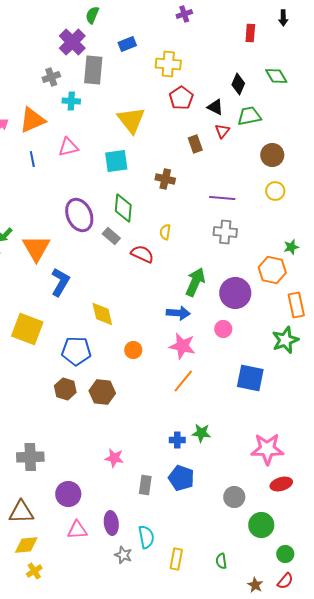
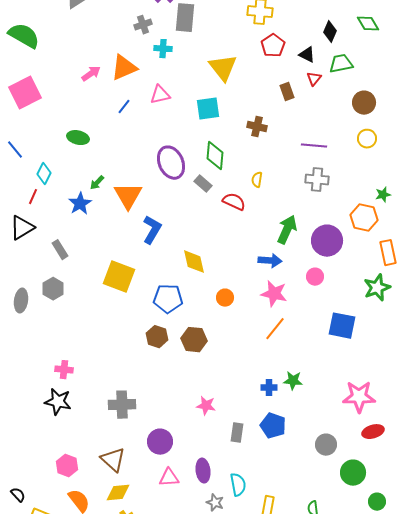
blue line: (32, 159) -> (124, 107), turned 49
brown triangle: (21, 512) -> (113, 460), turned 44

